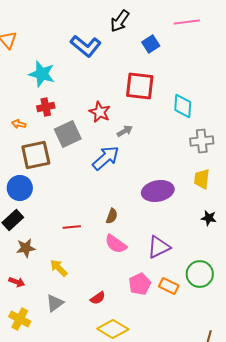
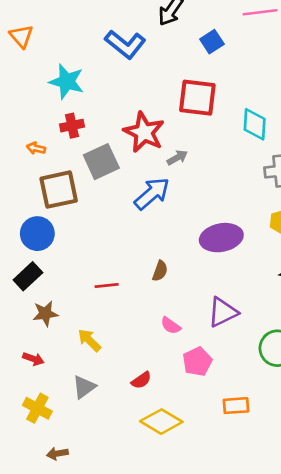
red star: (100, 112) -> (144, 132), size x1.4
pink semicircle: (116, 244) -> (171, 326), moved, size x0.7
orange rectangle: (169, 286) -> (236, 406), moved, turned -30

